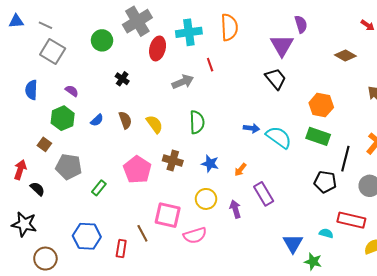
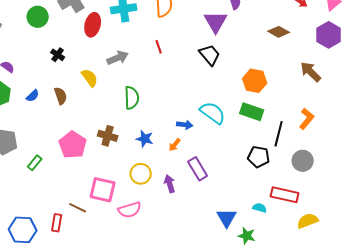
red line: (210, 65) -> (159, 47), moved
yellow semicircle: (155, 124) -> (90, 78), moved
blue arrow: (251, 128) -> (185, 125), moved
brown line: (142, 233) -> (78, 208), turned -36
blue hexagon: (87, 236) -> (23, 230), moved

